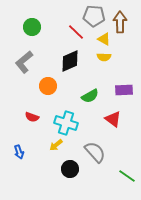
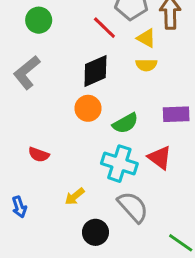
orange circle: (48, 86) -> (88, 108), moved
cyan cross: (66, 123) -> (119, 164), moved

